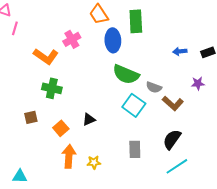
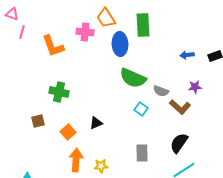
pink cross: (72, 39) -> (85, 32), moved, turned 36
orange L-shape: (46, 56) -> (53, 46), moved, turned 35
purple star: (198, 83) -> (195, 87), moved
cyan square: (134, 105) -> (141, 109), size x0.6

